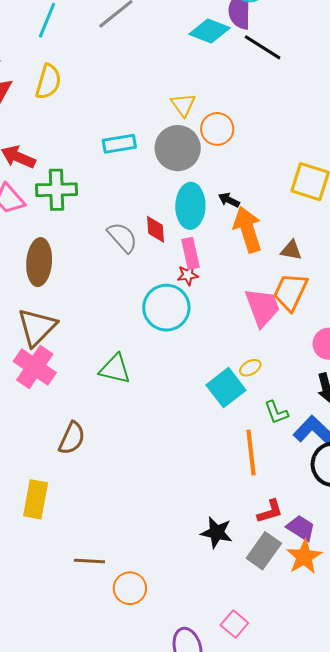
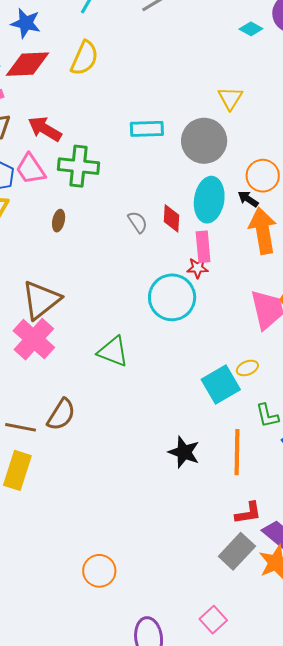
cyan diamond: (210, 31) -> (251, 29), size x0.6
yellow triangle: (183, 105) -> (230, 98), moved
orange circle: (217, 129) -> (263, 176), moved
gray semicircle: (122, 237) -> (138, 222), size x0.7
brown ellipse: (39, 262) -> (59, 221), moved, size x0.5
black star: (217, 533) -> (184, 452), moved
brown line: (89, 561) -> (21, 427), moved
pink square: (234, 624) -> (213, 620), moved

